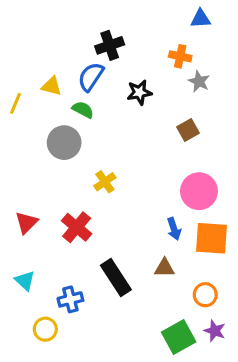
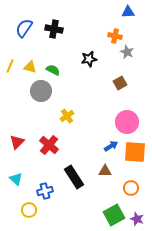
black cross: (110, 45) -> (54, 29), moved, turned 30
blue semicircle: (91, 77) -> (24, 28), moved
yellow triangle: (52, 86) -> (30, 67), moved
blue arrow: (174, 229) -> (111, 146), turned -104
purple star: (215, 331) -> (137, 219), moved

